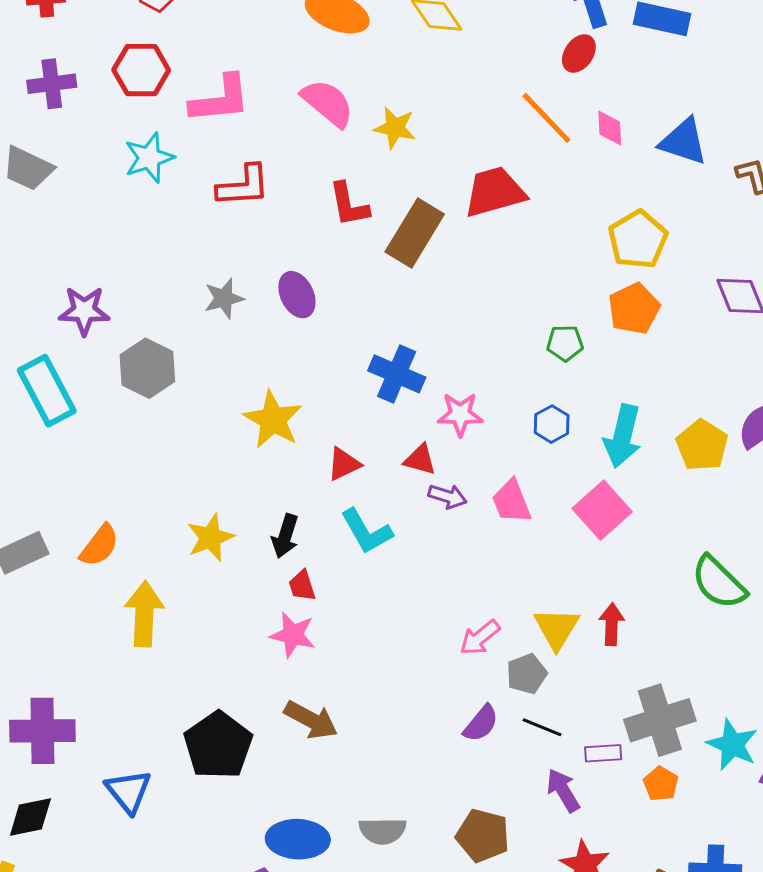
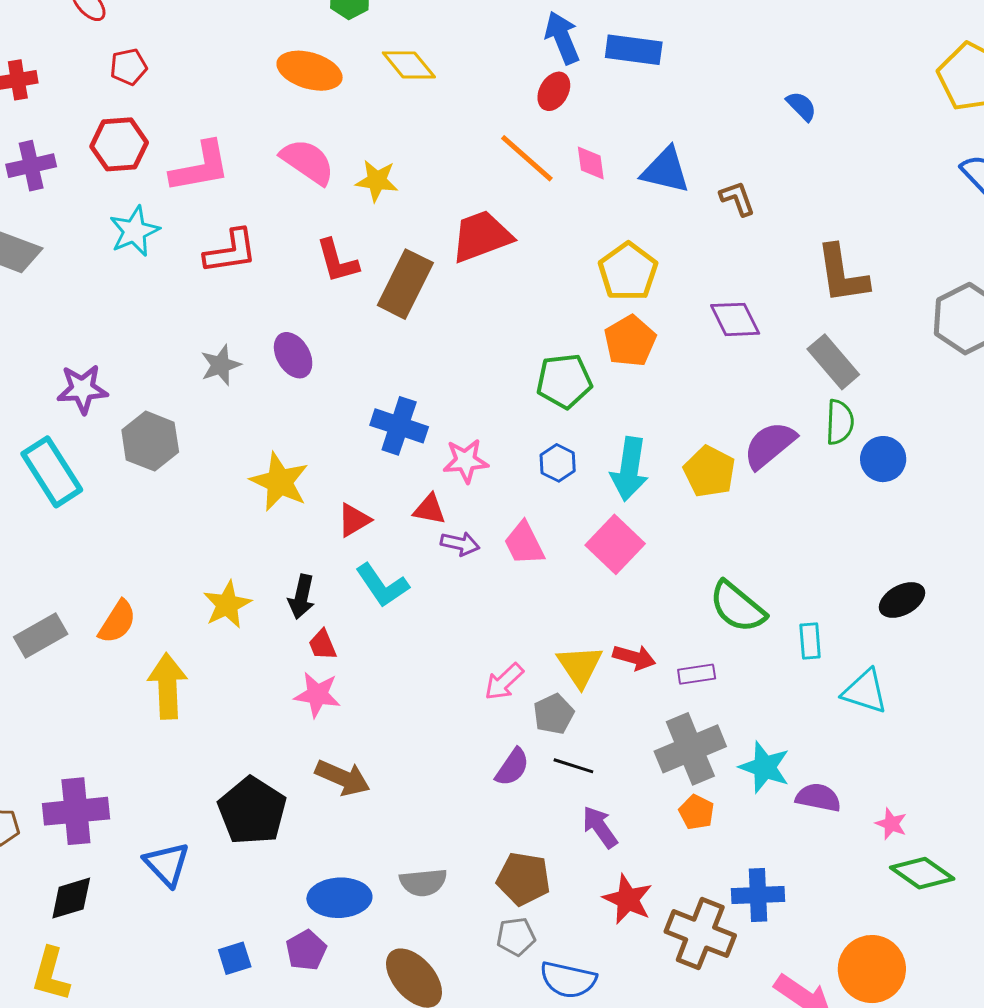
green pentagon: (565, 343) -> (564, 381), size x1.5
red arrow: (612, 624) -> (634, 657), turned 108
purple rectangle: (603, 753) -> (697, 674), moved

